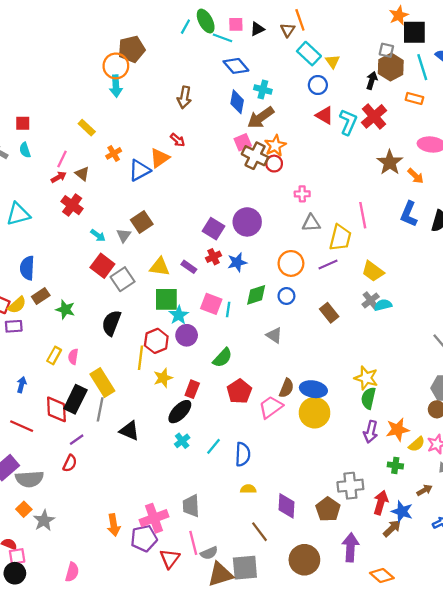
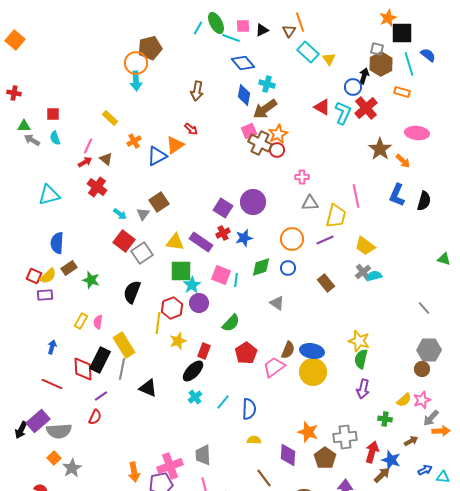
blue circle: (318, 85) -> (353, 87), moved
purple rectangle: (189, 267) -> (201, 242), size x1.6
orange star: (398, 430) -> (308, 432), moved, turned 30

